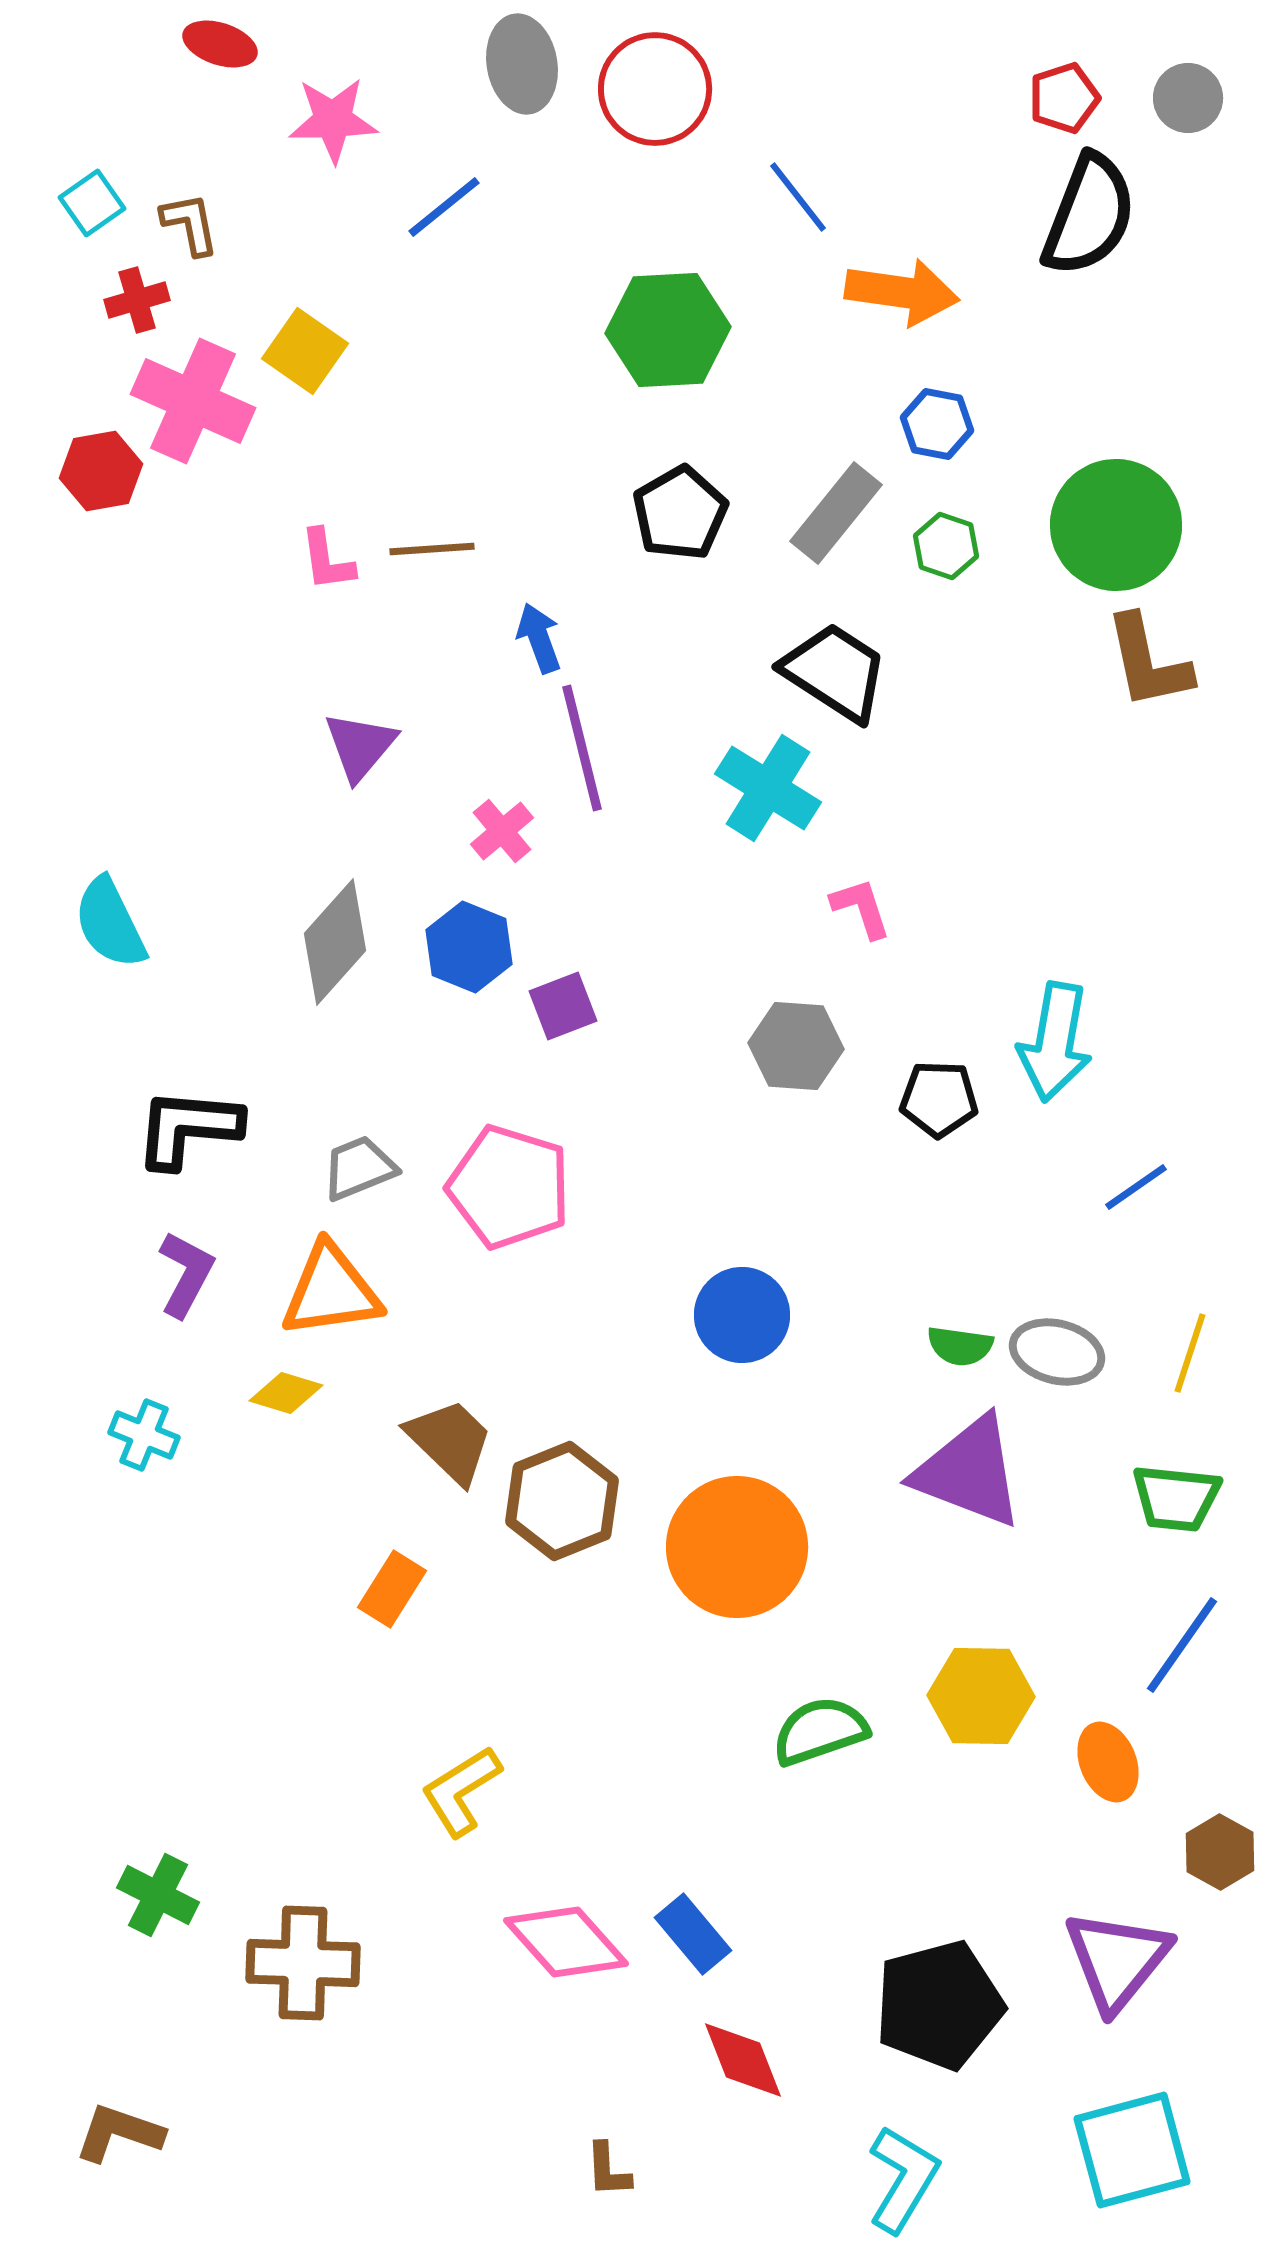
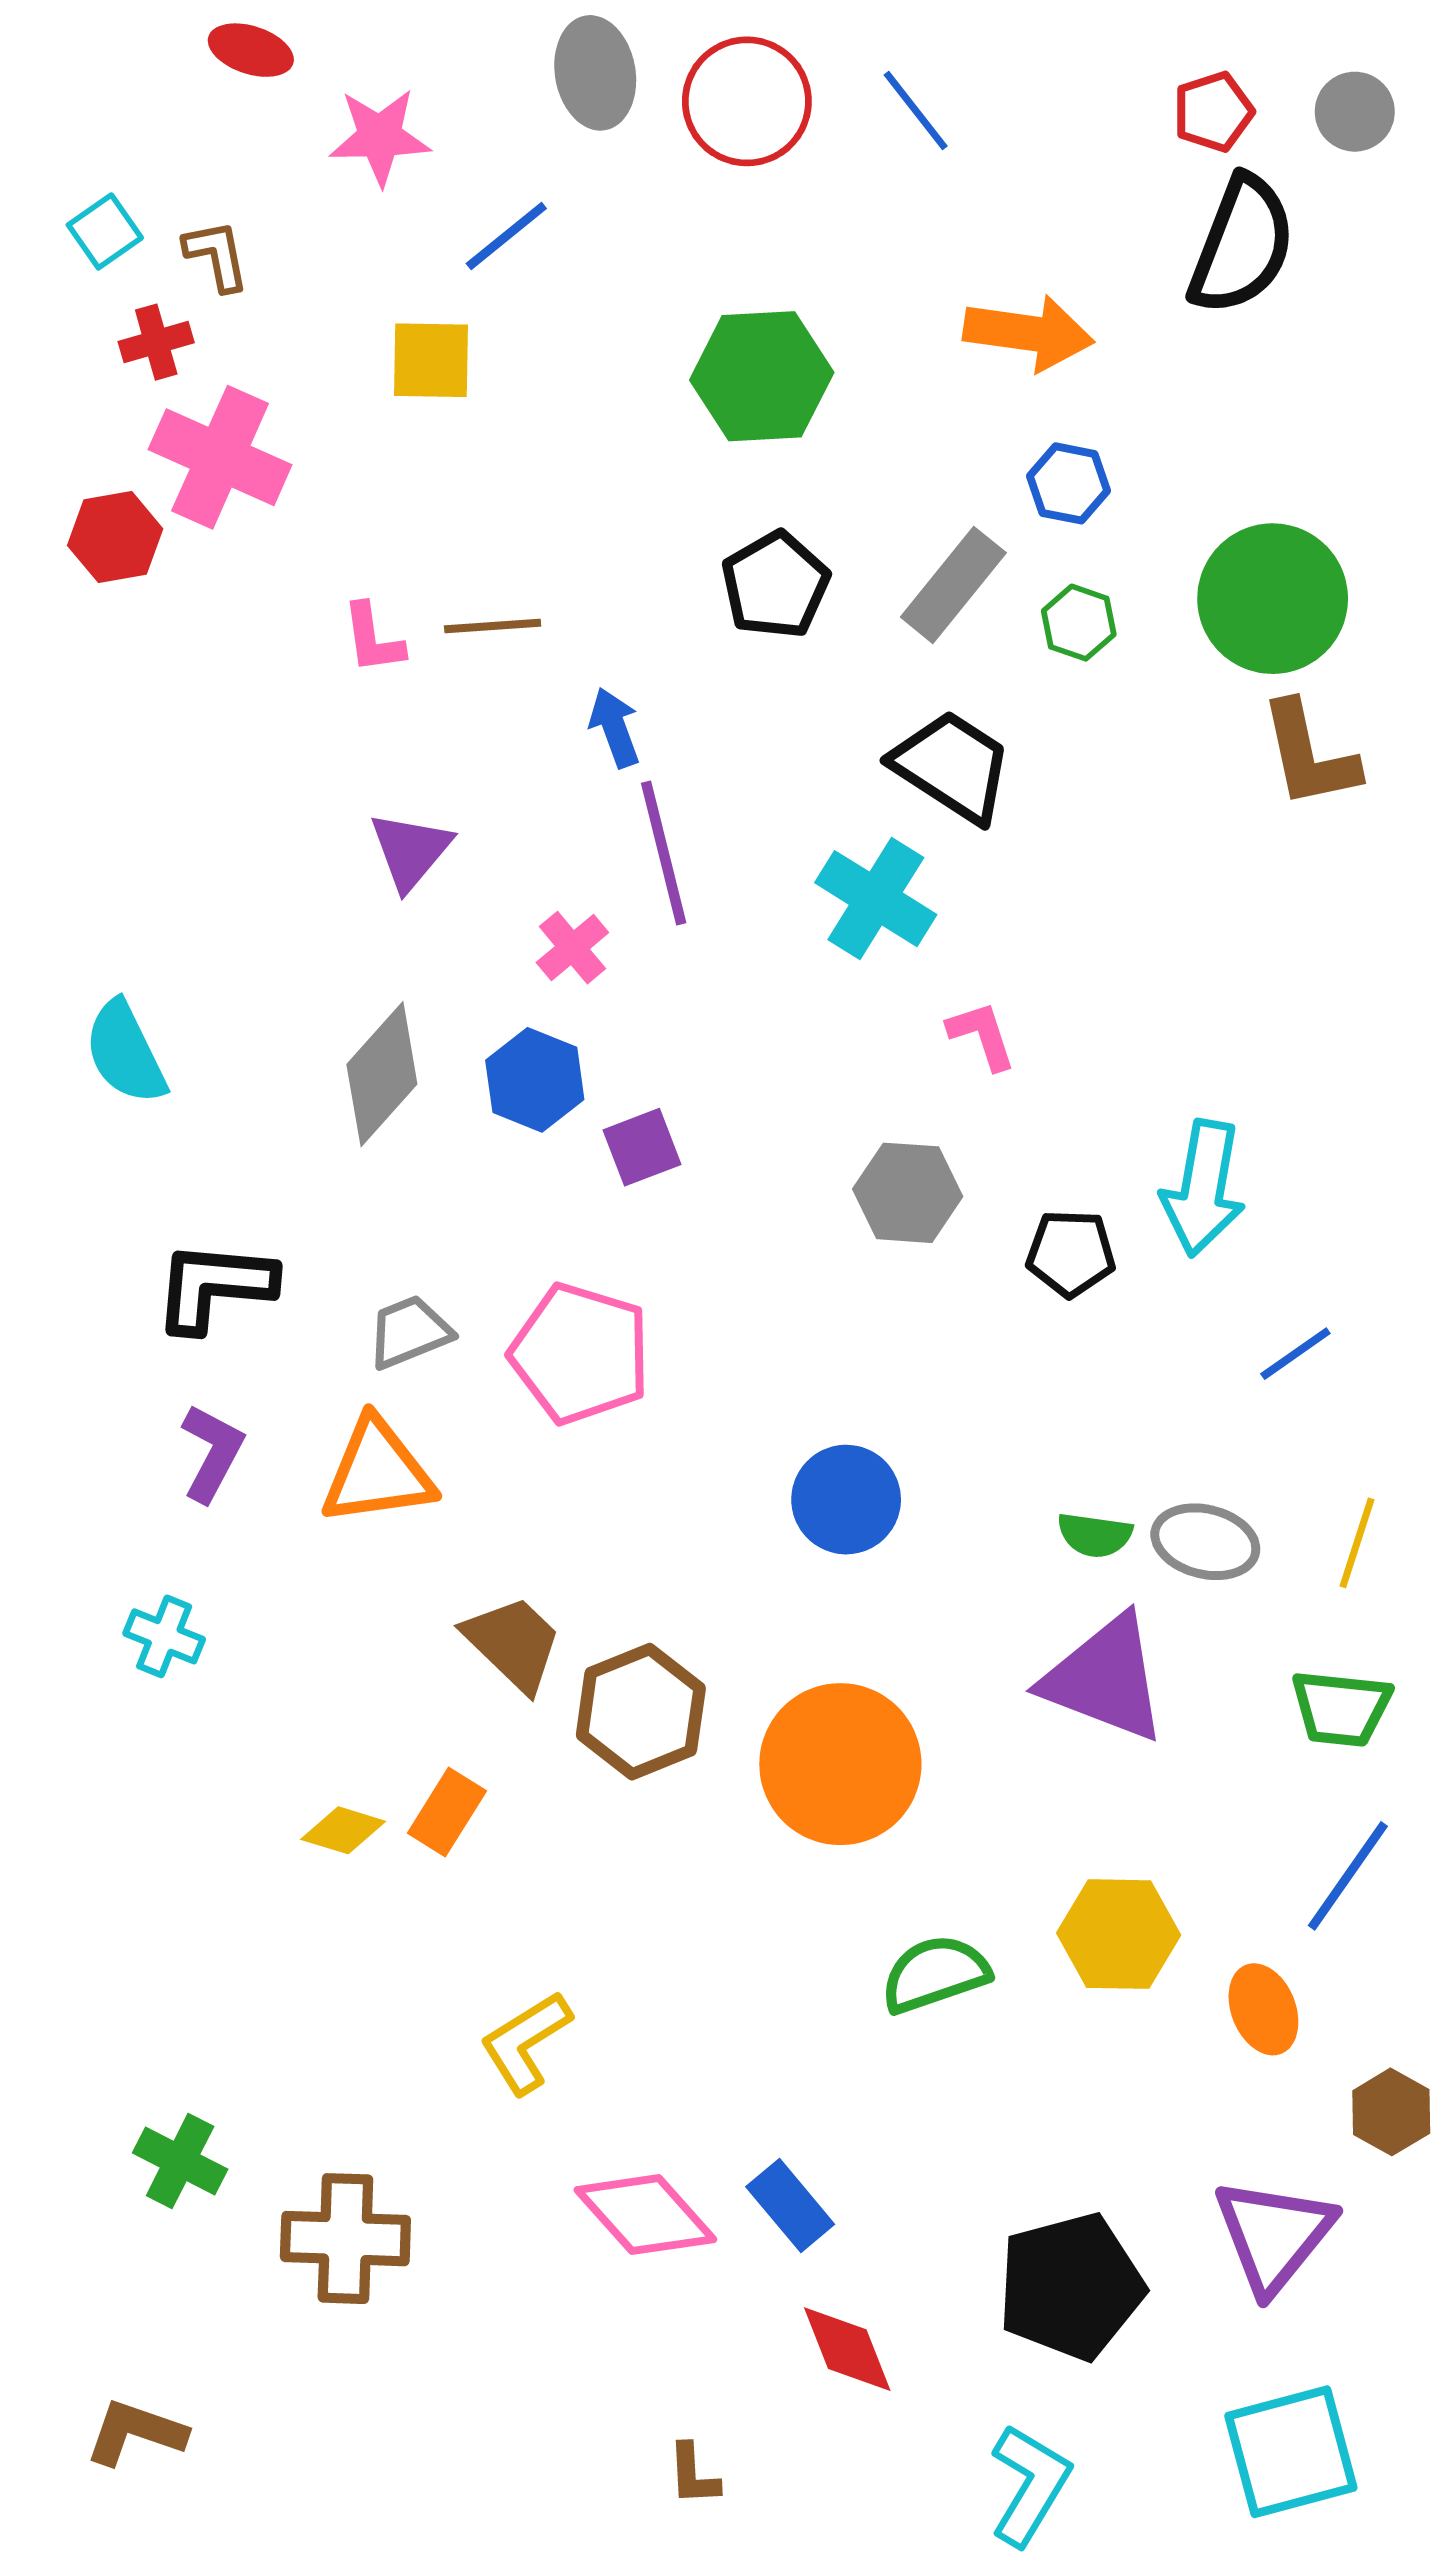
blue line: (798, 197) -> (916, 111), moved
yellow square: (305, 351) -> (431, 360), moved, turned -34
yellow diamond: (286, 1393) -> (343, 1830), moved

